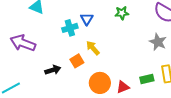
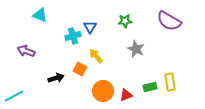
gray star: (158, 42) -> (136, 49), moved
purple arrow: (23, 43) -> (26, 51), size x0.7
orange square: (77, 61) -> (80, 69), turned -32

